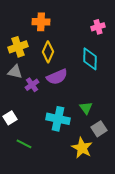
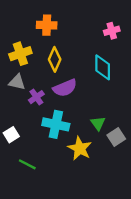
cyan cross: (58, 119) -> (56, 124), moved
gray square: (99, 129) -> (116, 137), moved
yellow star: (82, 148) -> (80, 148), moved

